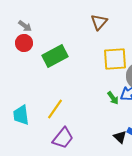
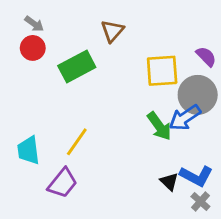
brown triangle: (99, 22) -> (112, 31), moved
green arrow: (113, 98) -> (159, 126), size x1.5
purple trapezoid: (63, 138) -> (63, 183), moved

